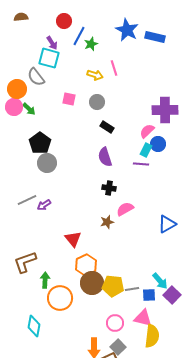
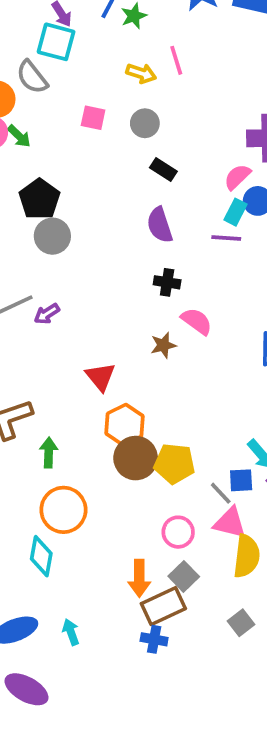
pink semicircle: (125, 209) -> (197, 321), turned 66
gray line: (132, 289) -> (221, 493), moved, turned 56
orange circle: (60, 298) -> (63, 510), moved
cyan diamond: (34, 326) -> (41, 556), moved

